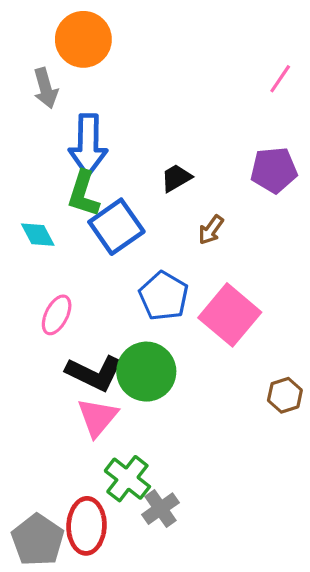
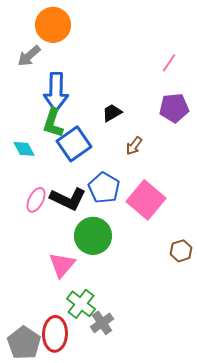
pink line: (280, 79) -> (169, 63), moved
gray arrow: (46, 88) -> (29, 56), turned 65
black L-shape: (94, 373) -> (68, 199), moved

